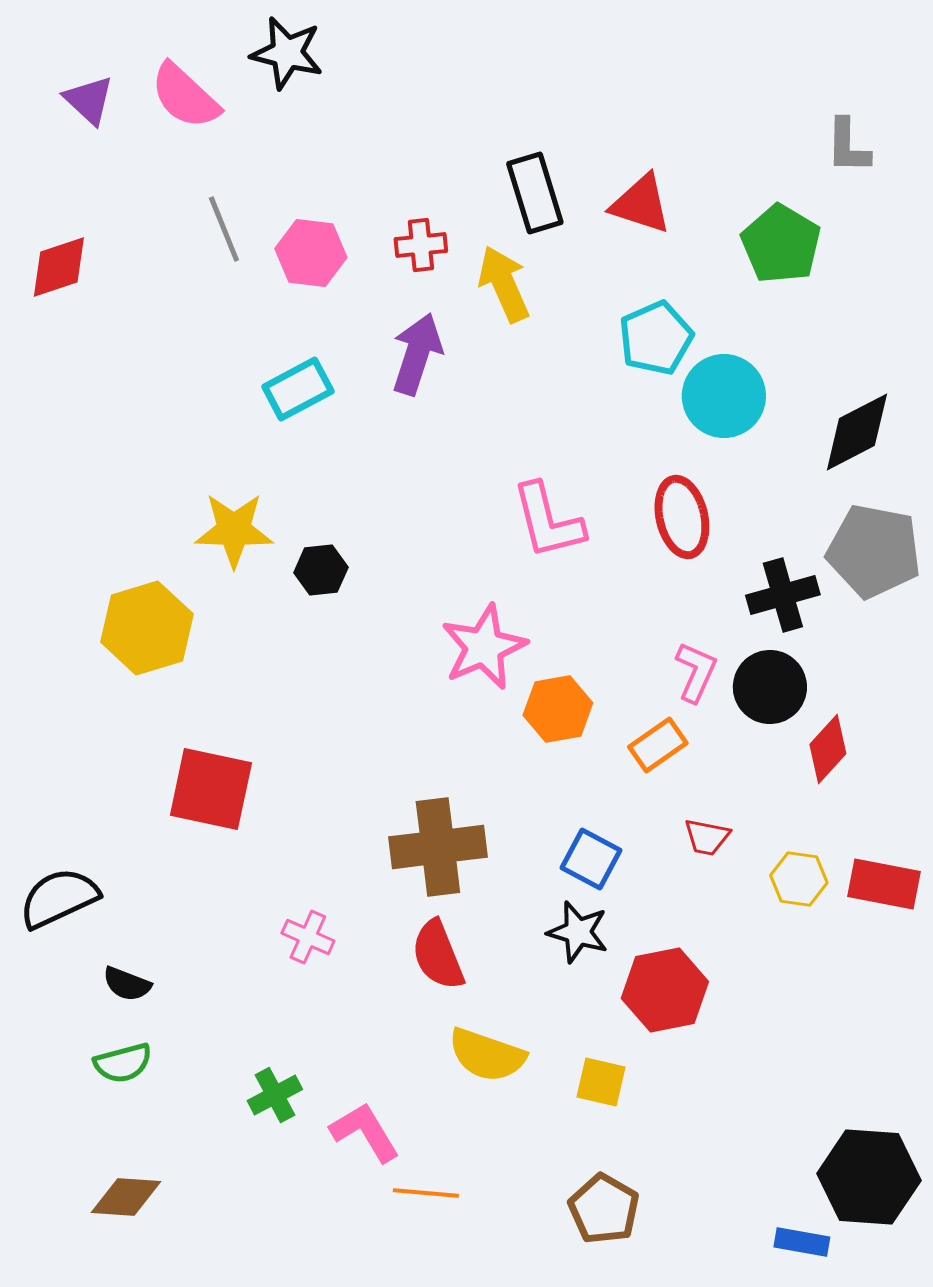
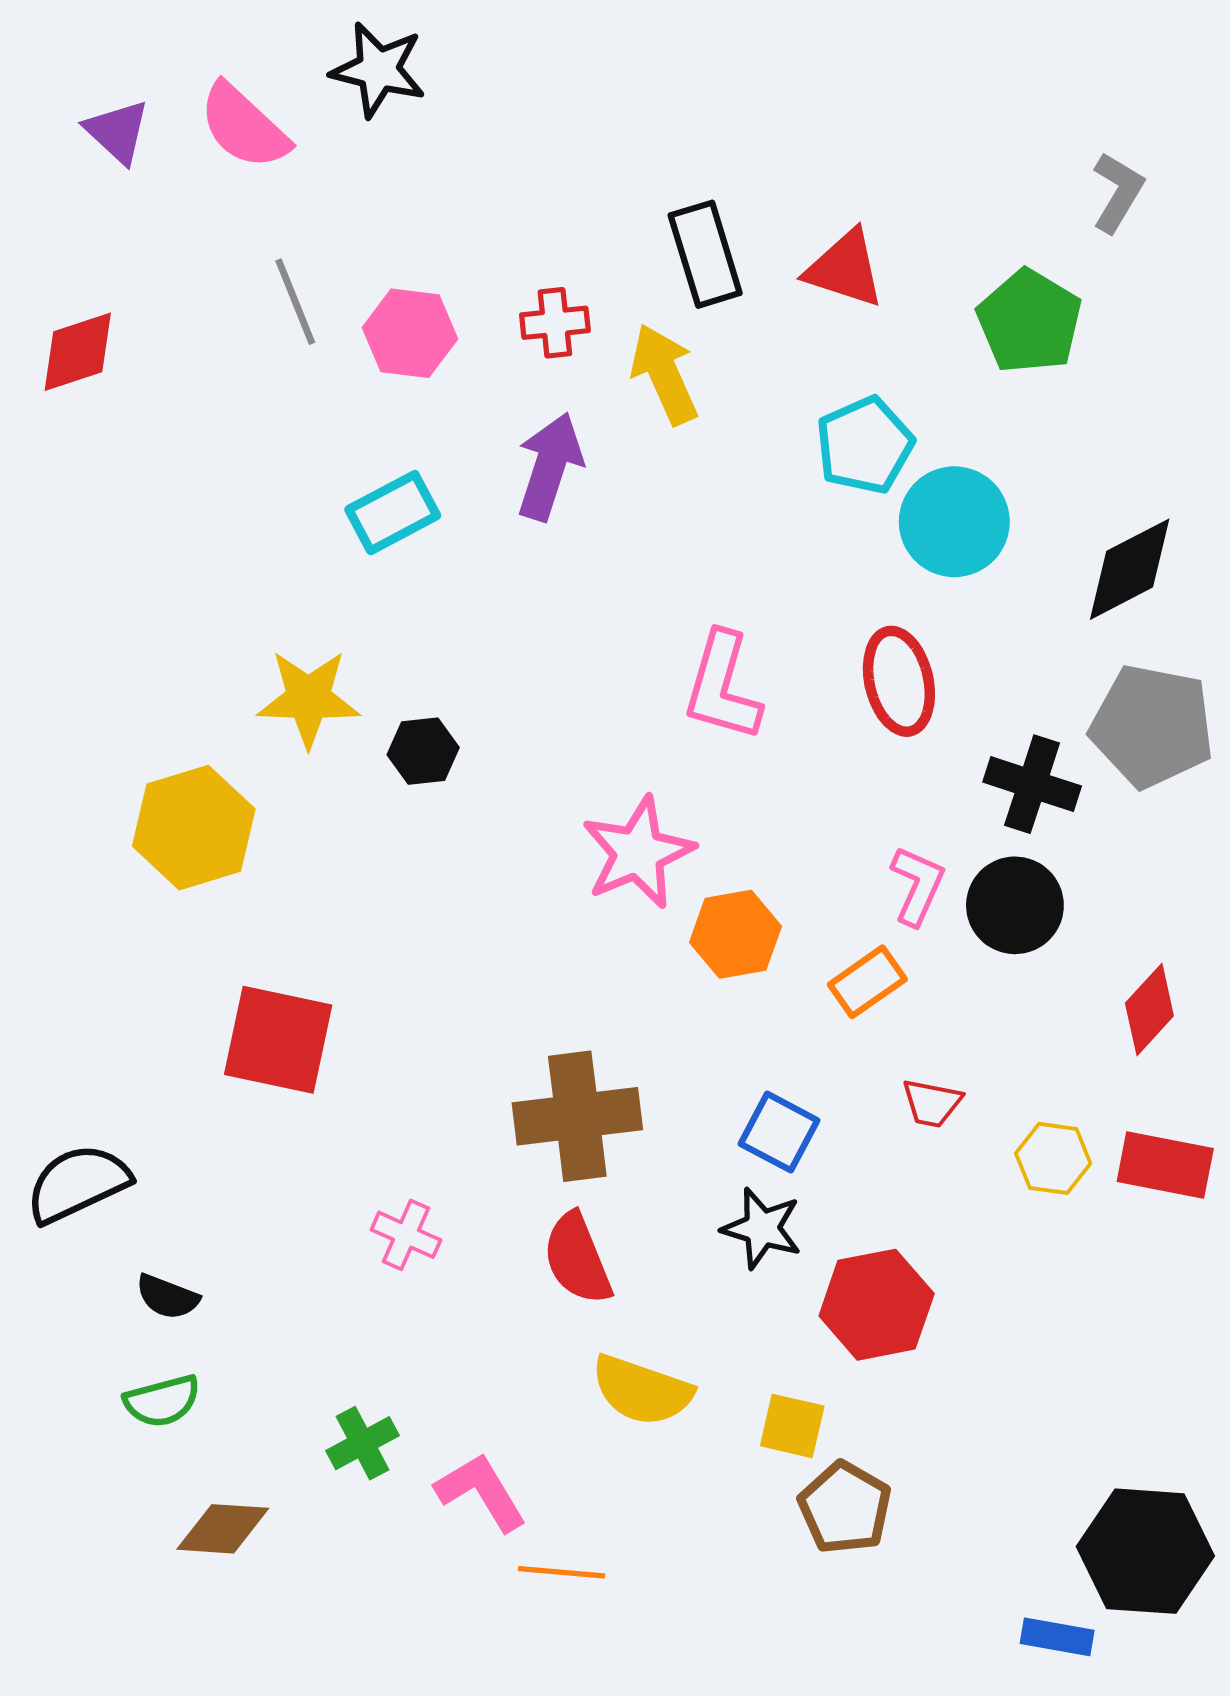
gray L-shape: (848, 146) -> (1118, 192), turned -150
pink L-shape: (548, 521) -> (722, 687), turned 30
black cross: (783, 595) -> (1032, 784), turned 34
red diamond: (828, 749) -> (1149, 1009), moved
brown diamond: (126, 1197) -> (223, 1529), moved
brown pentagon: (604, 1209) -> (845, 1508), moved

